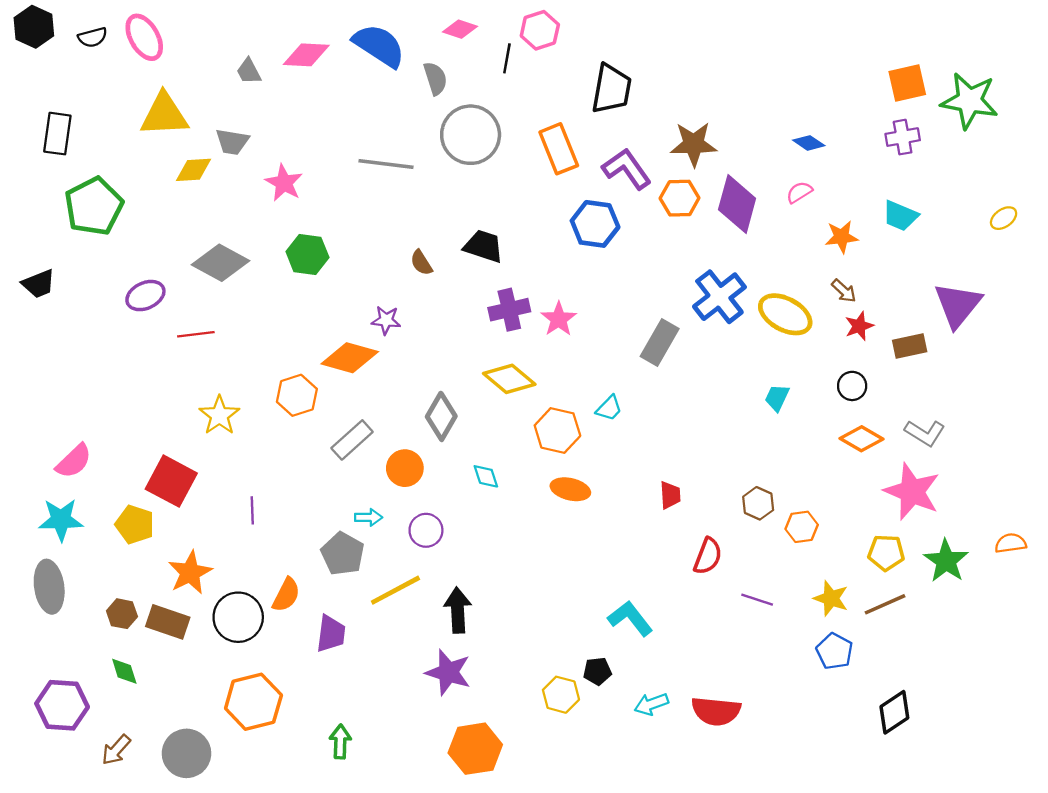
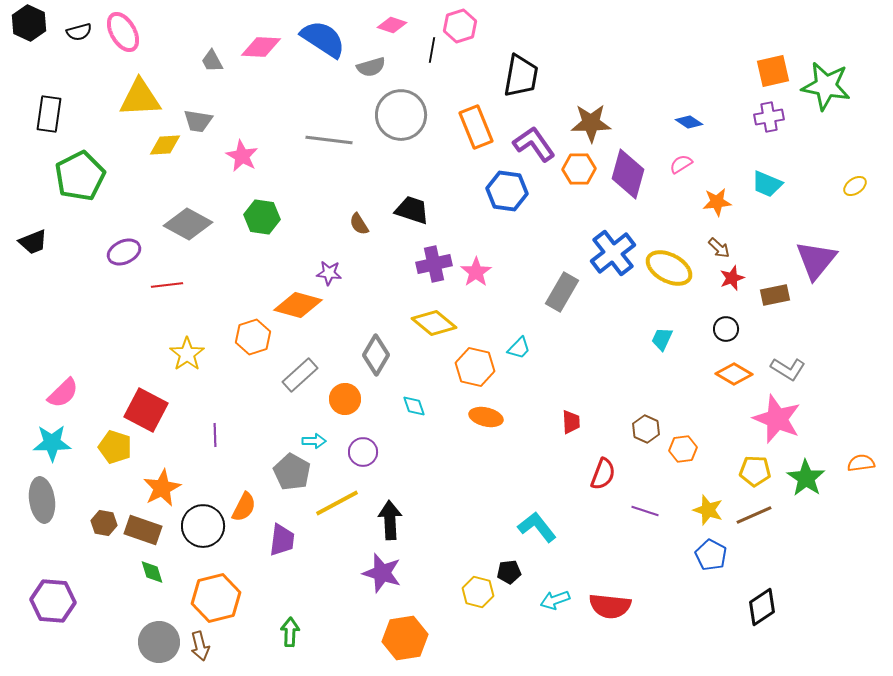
gray semicircle: (435, 78) -> (371, 67), turned 92
green diamond: (124, 671) -> (152, 572), moved
brown arrow: (116, 750) -> (200, 646), moved, turned -56

